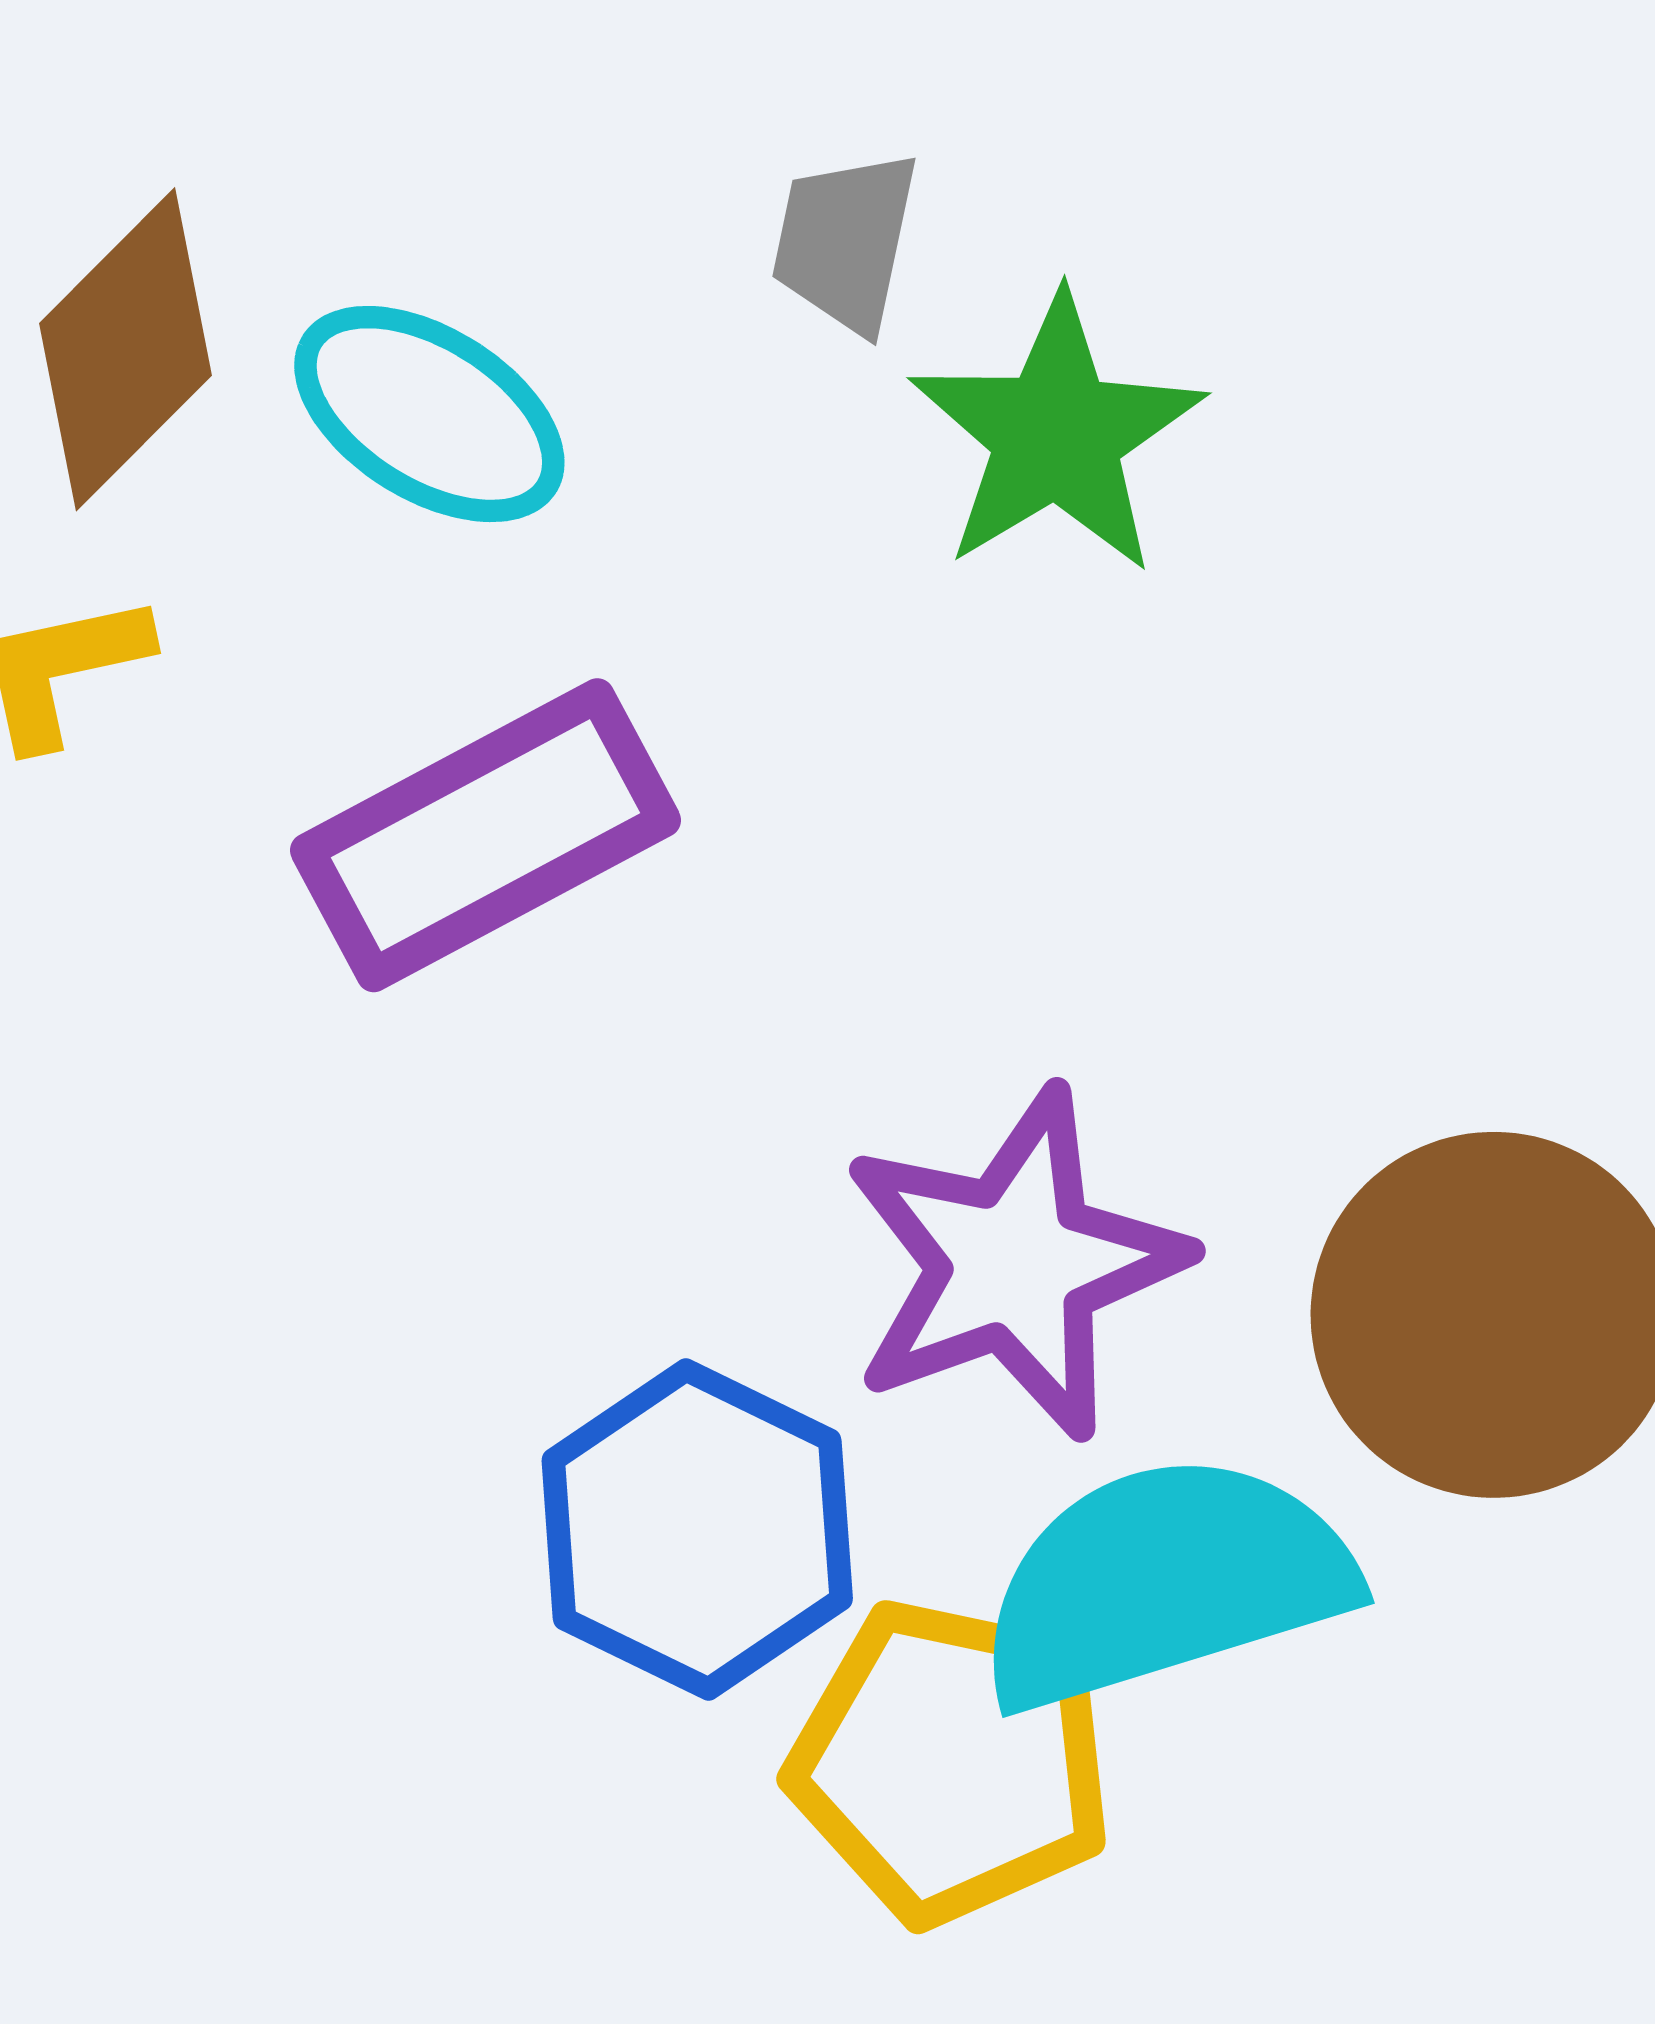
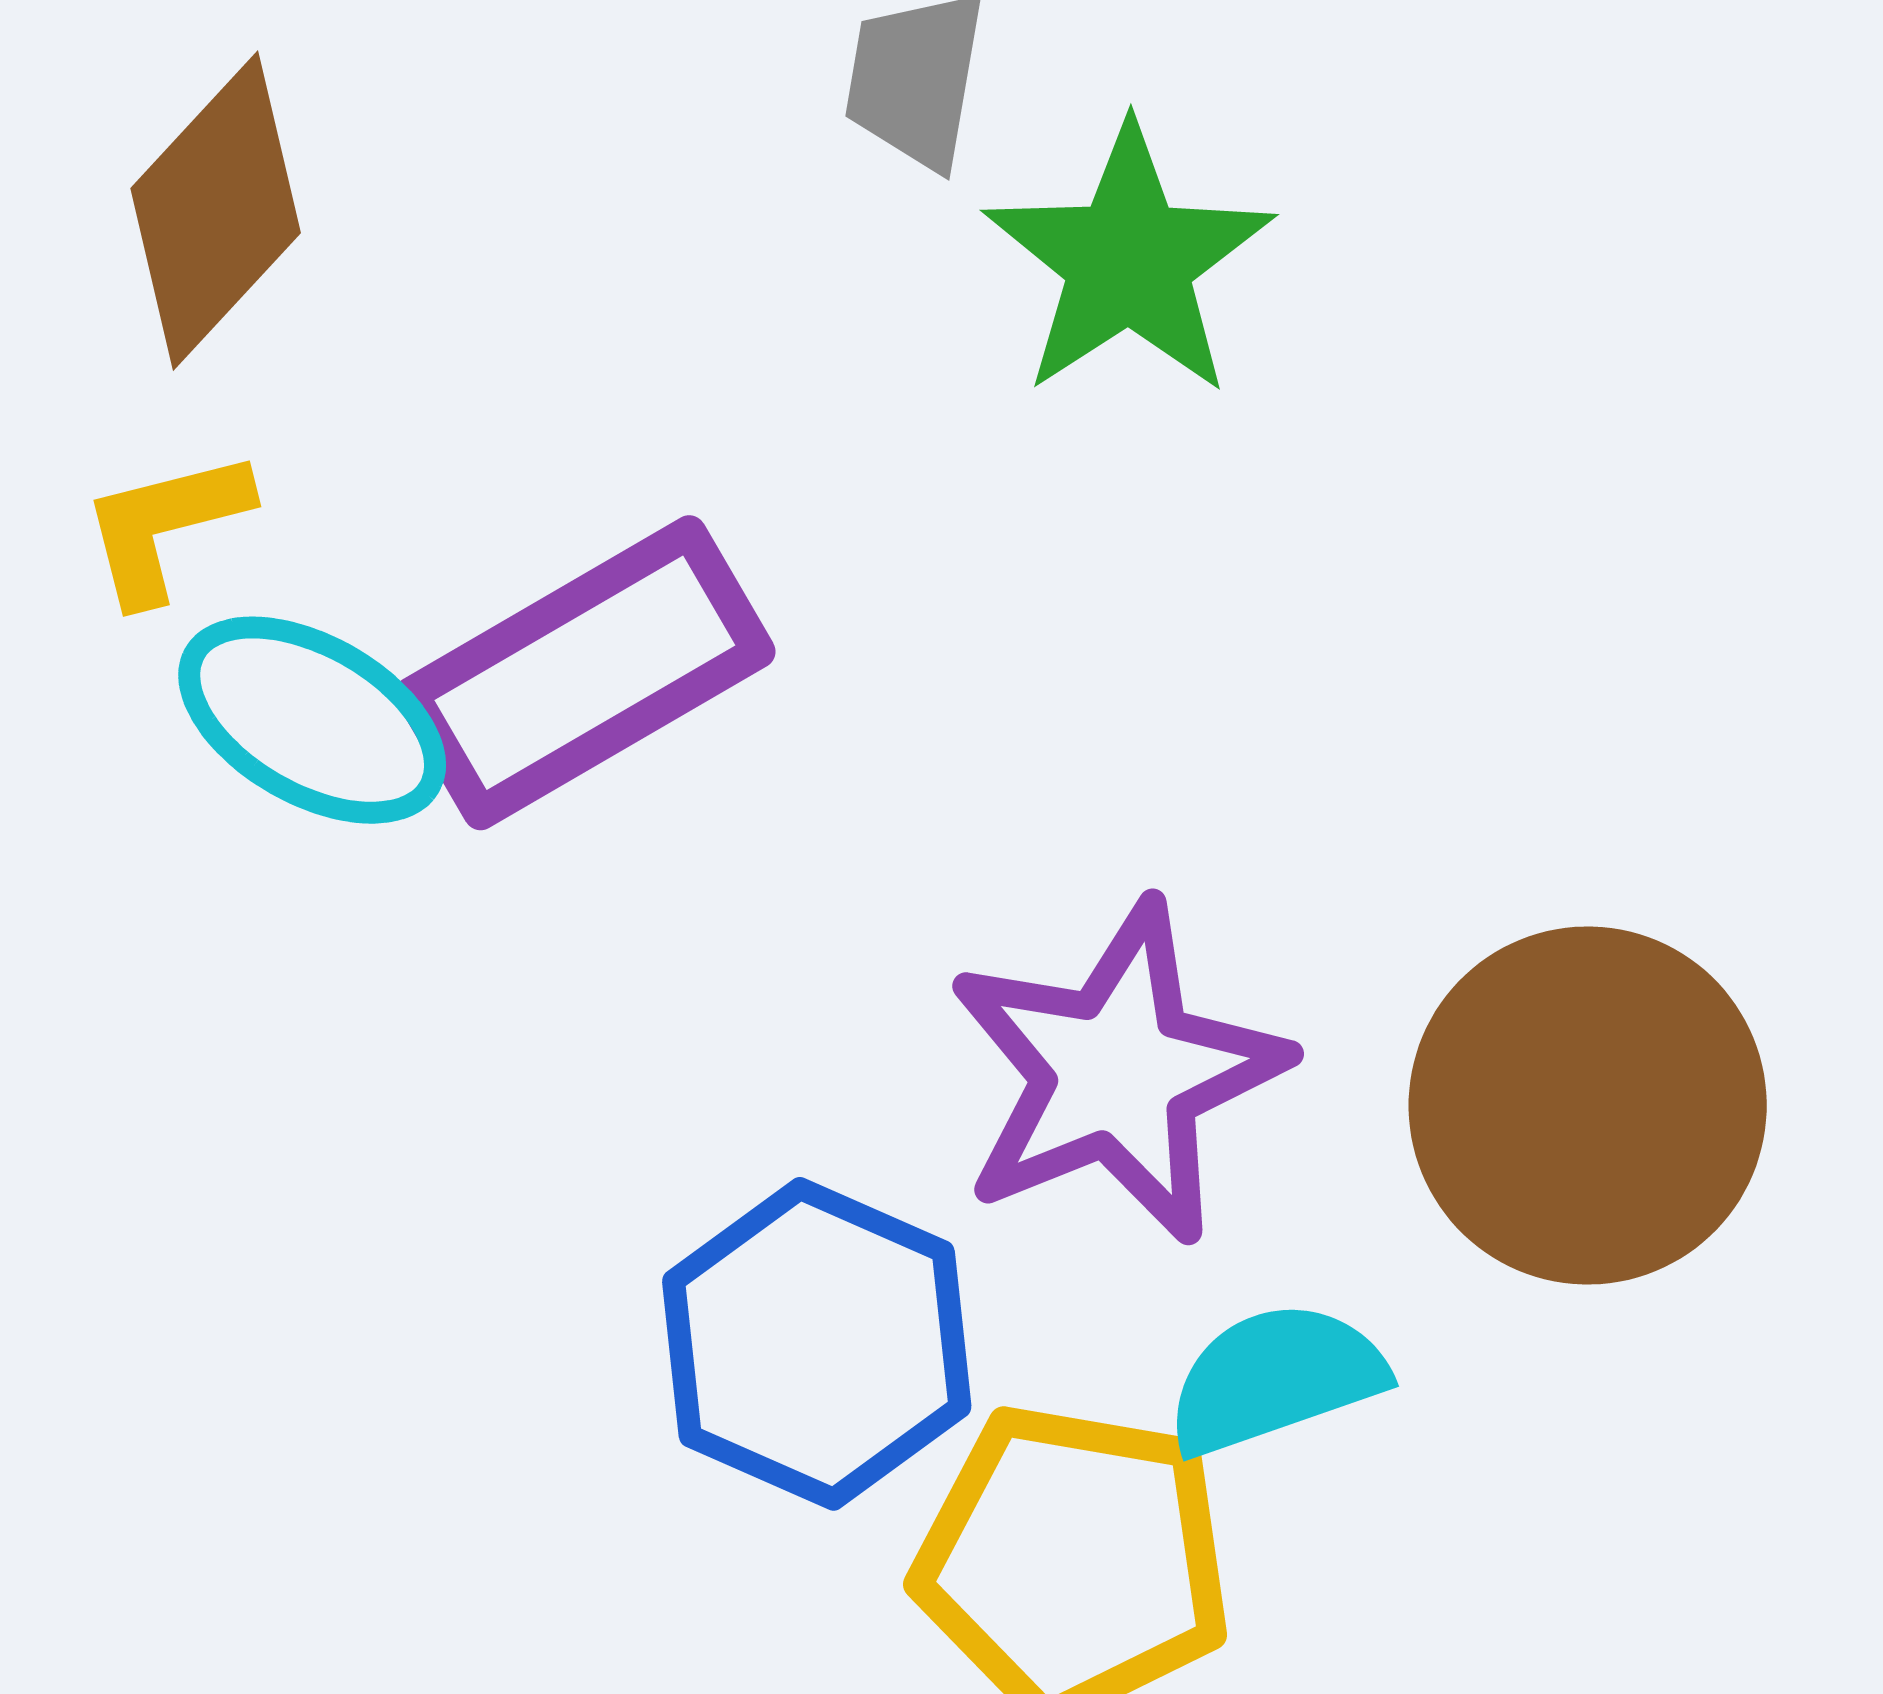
cyan ellipse: (429, 414) -> (312, 720), moved
cyan semicircle: (1164, 1582) -> (1275, 1378), size x0.6

